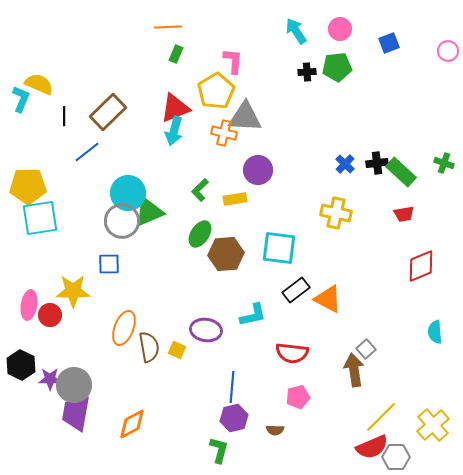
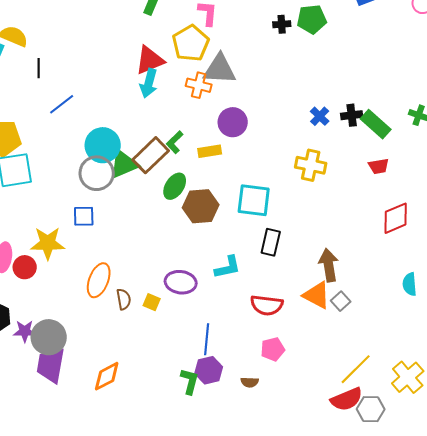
brown rectangle: (108, 112) -> (151, 155), moved
black rectangle: (296, 290) -> (271, 242), turned -40
orange triangle: (328, 299) -> (317, 295), moved
brown semicircle: (149, 347) -> (124, 299), size x0.7
brown arrow: (354, 370) -> (329, 265), moved
green L-shape: (219, 450) -> (190, 381), moved

